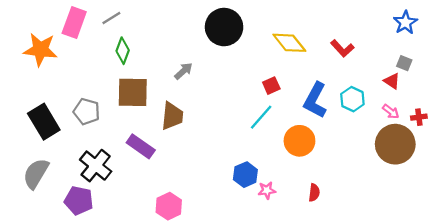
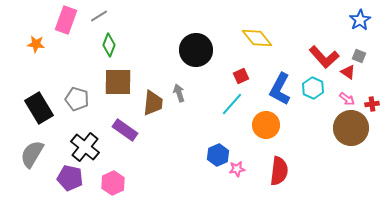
black circle: (224, 27) -> (196, 50), moved
red L-shape: (342, 48) -> (324, 57), moved, size x1.4
orange star: (40, 50) -> (36, 44), size x0.6
gray arrow: (183, 71) -> (179, 93), moved, turned -66
red semicircle: (314, 193) -> (279, 171), size x1.8
pink hexagon: (169, 206) -> (113, 183), moved

